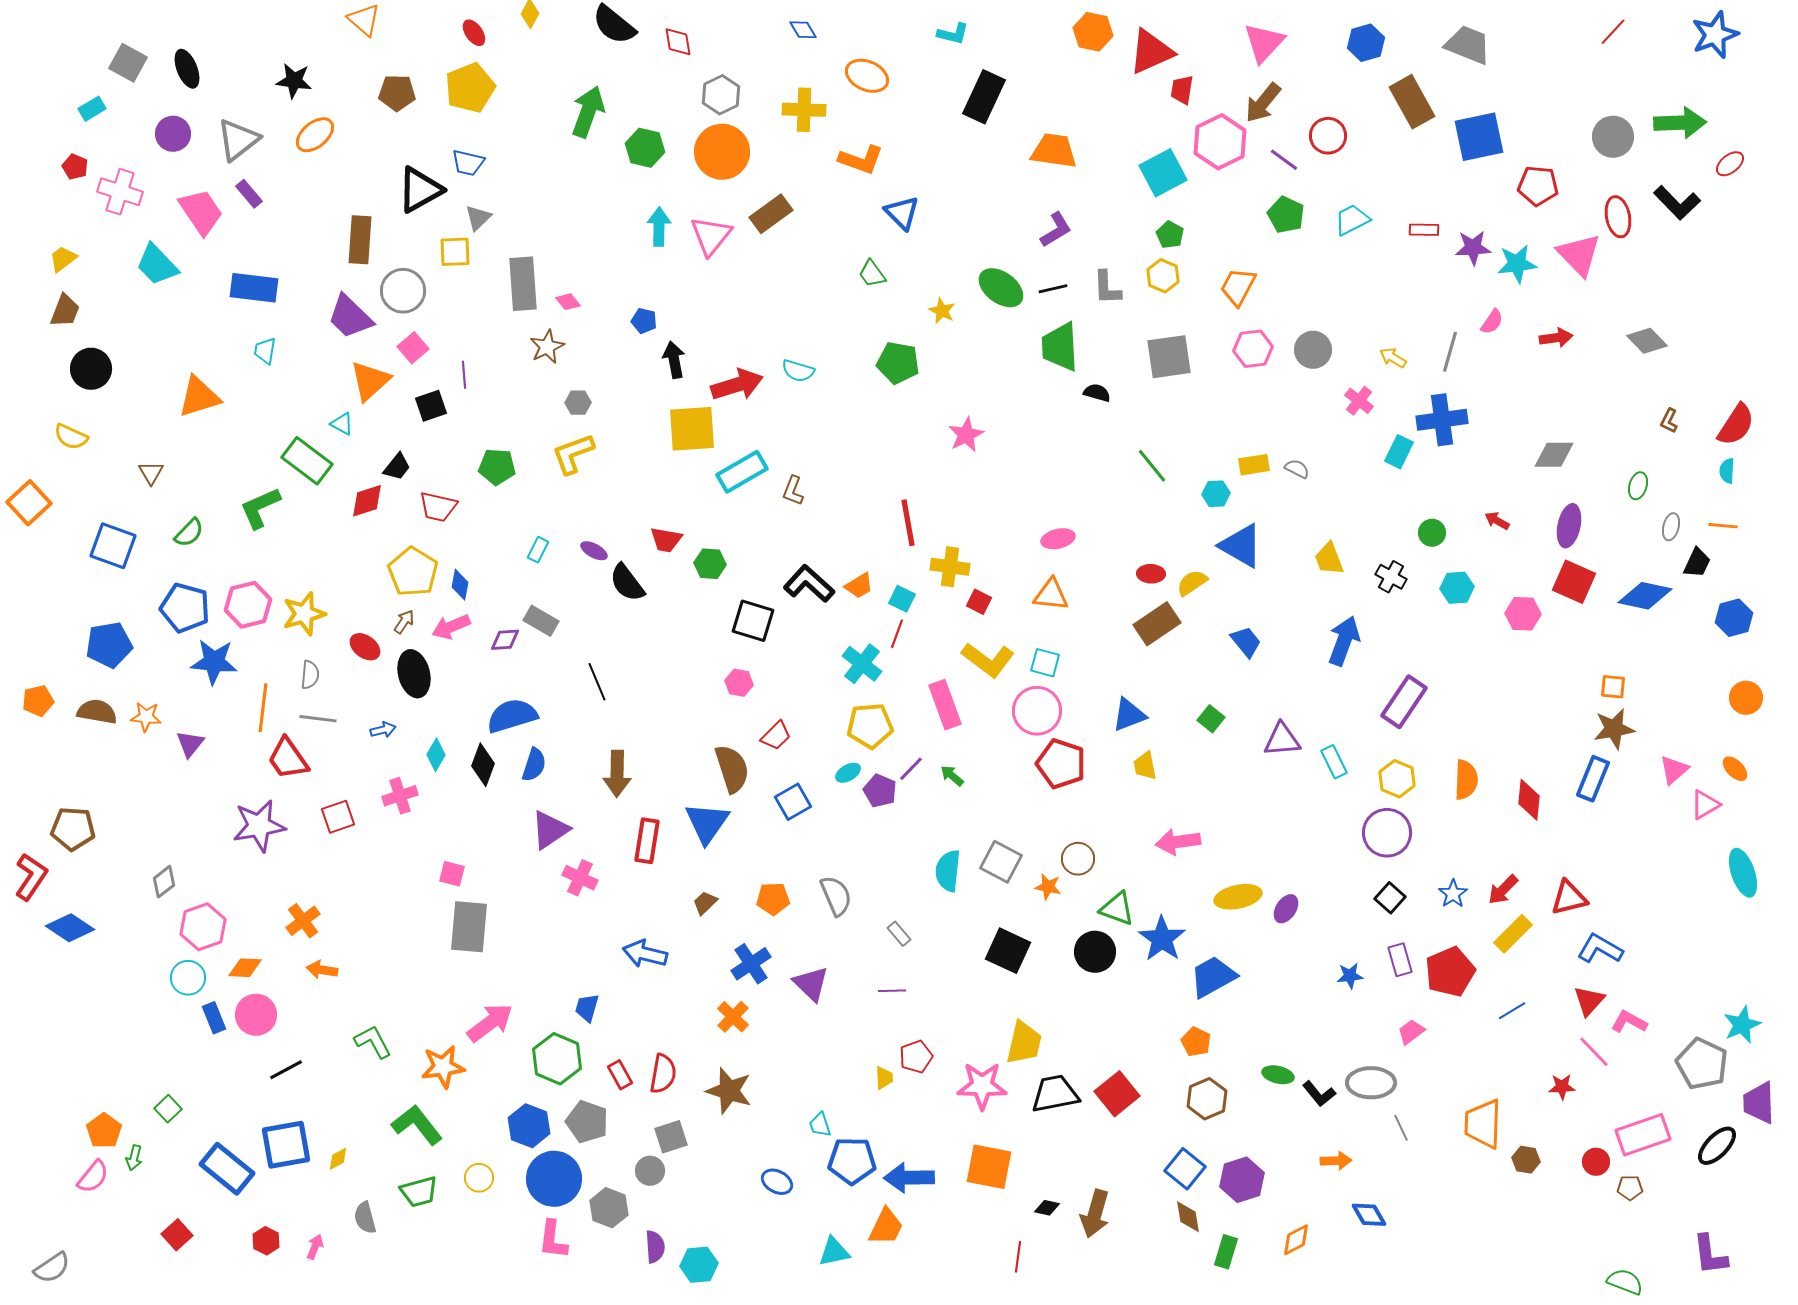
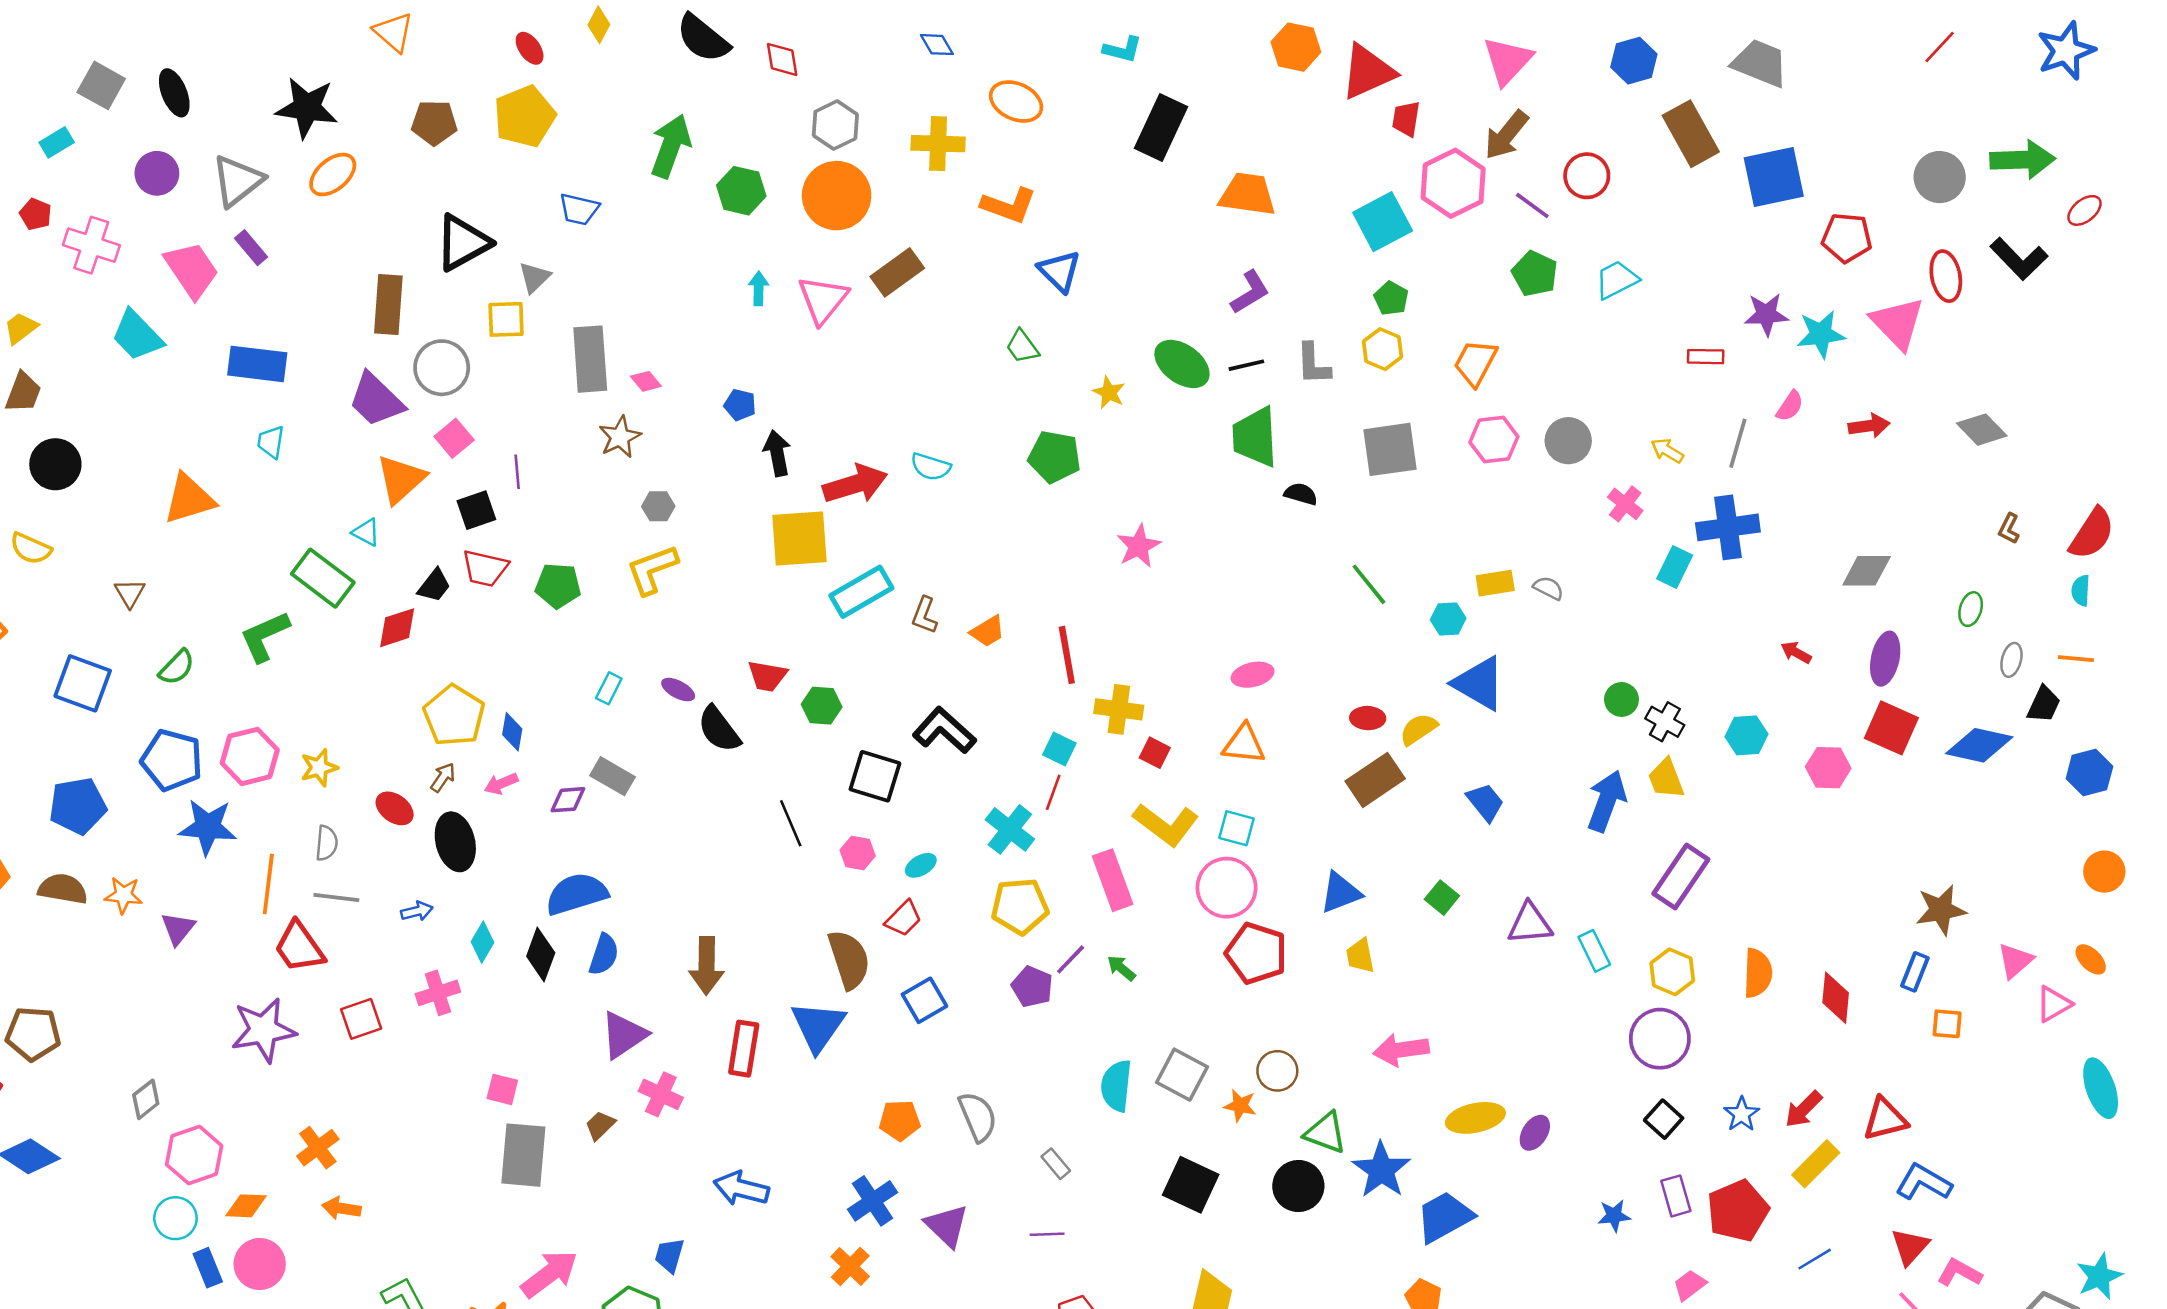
black star: (294, 81) -> (307, 108), size x1.4
blue trapezoid: (468, 163) -> (579, 209), moved
cyan arrow: (659, 227) -> (759, 288), size x0.7
red rectangle: (1424, 230) -> (1706, 357), moved
red trapezoid: (438, 507) -> (485, 568), moved
green circle: (1432, 533) -> (1621, 699), moved
yellow trapezoid: (1329, 559) -> (1666, 779), moved
orange trapezoid: (859, 586) -> (988, 631), moved
yellow star: (304, 614) -> (319, 768), size x0.7
pink arrow: (451, 627) -> (501, 784), size x0.7
black line: (597, 682) -> (791, 823), moved
orange square: (1613, 687) -> (1947, 1024), moved
cyan ellipse: (848, 773) -> (921, 865), moved
blue rectangle: (1593, 779) -> (1915, 972), size x0.7
brown trapezoid: (705, 903) -> (600, 1125), moved

